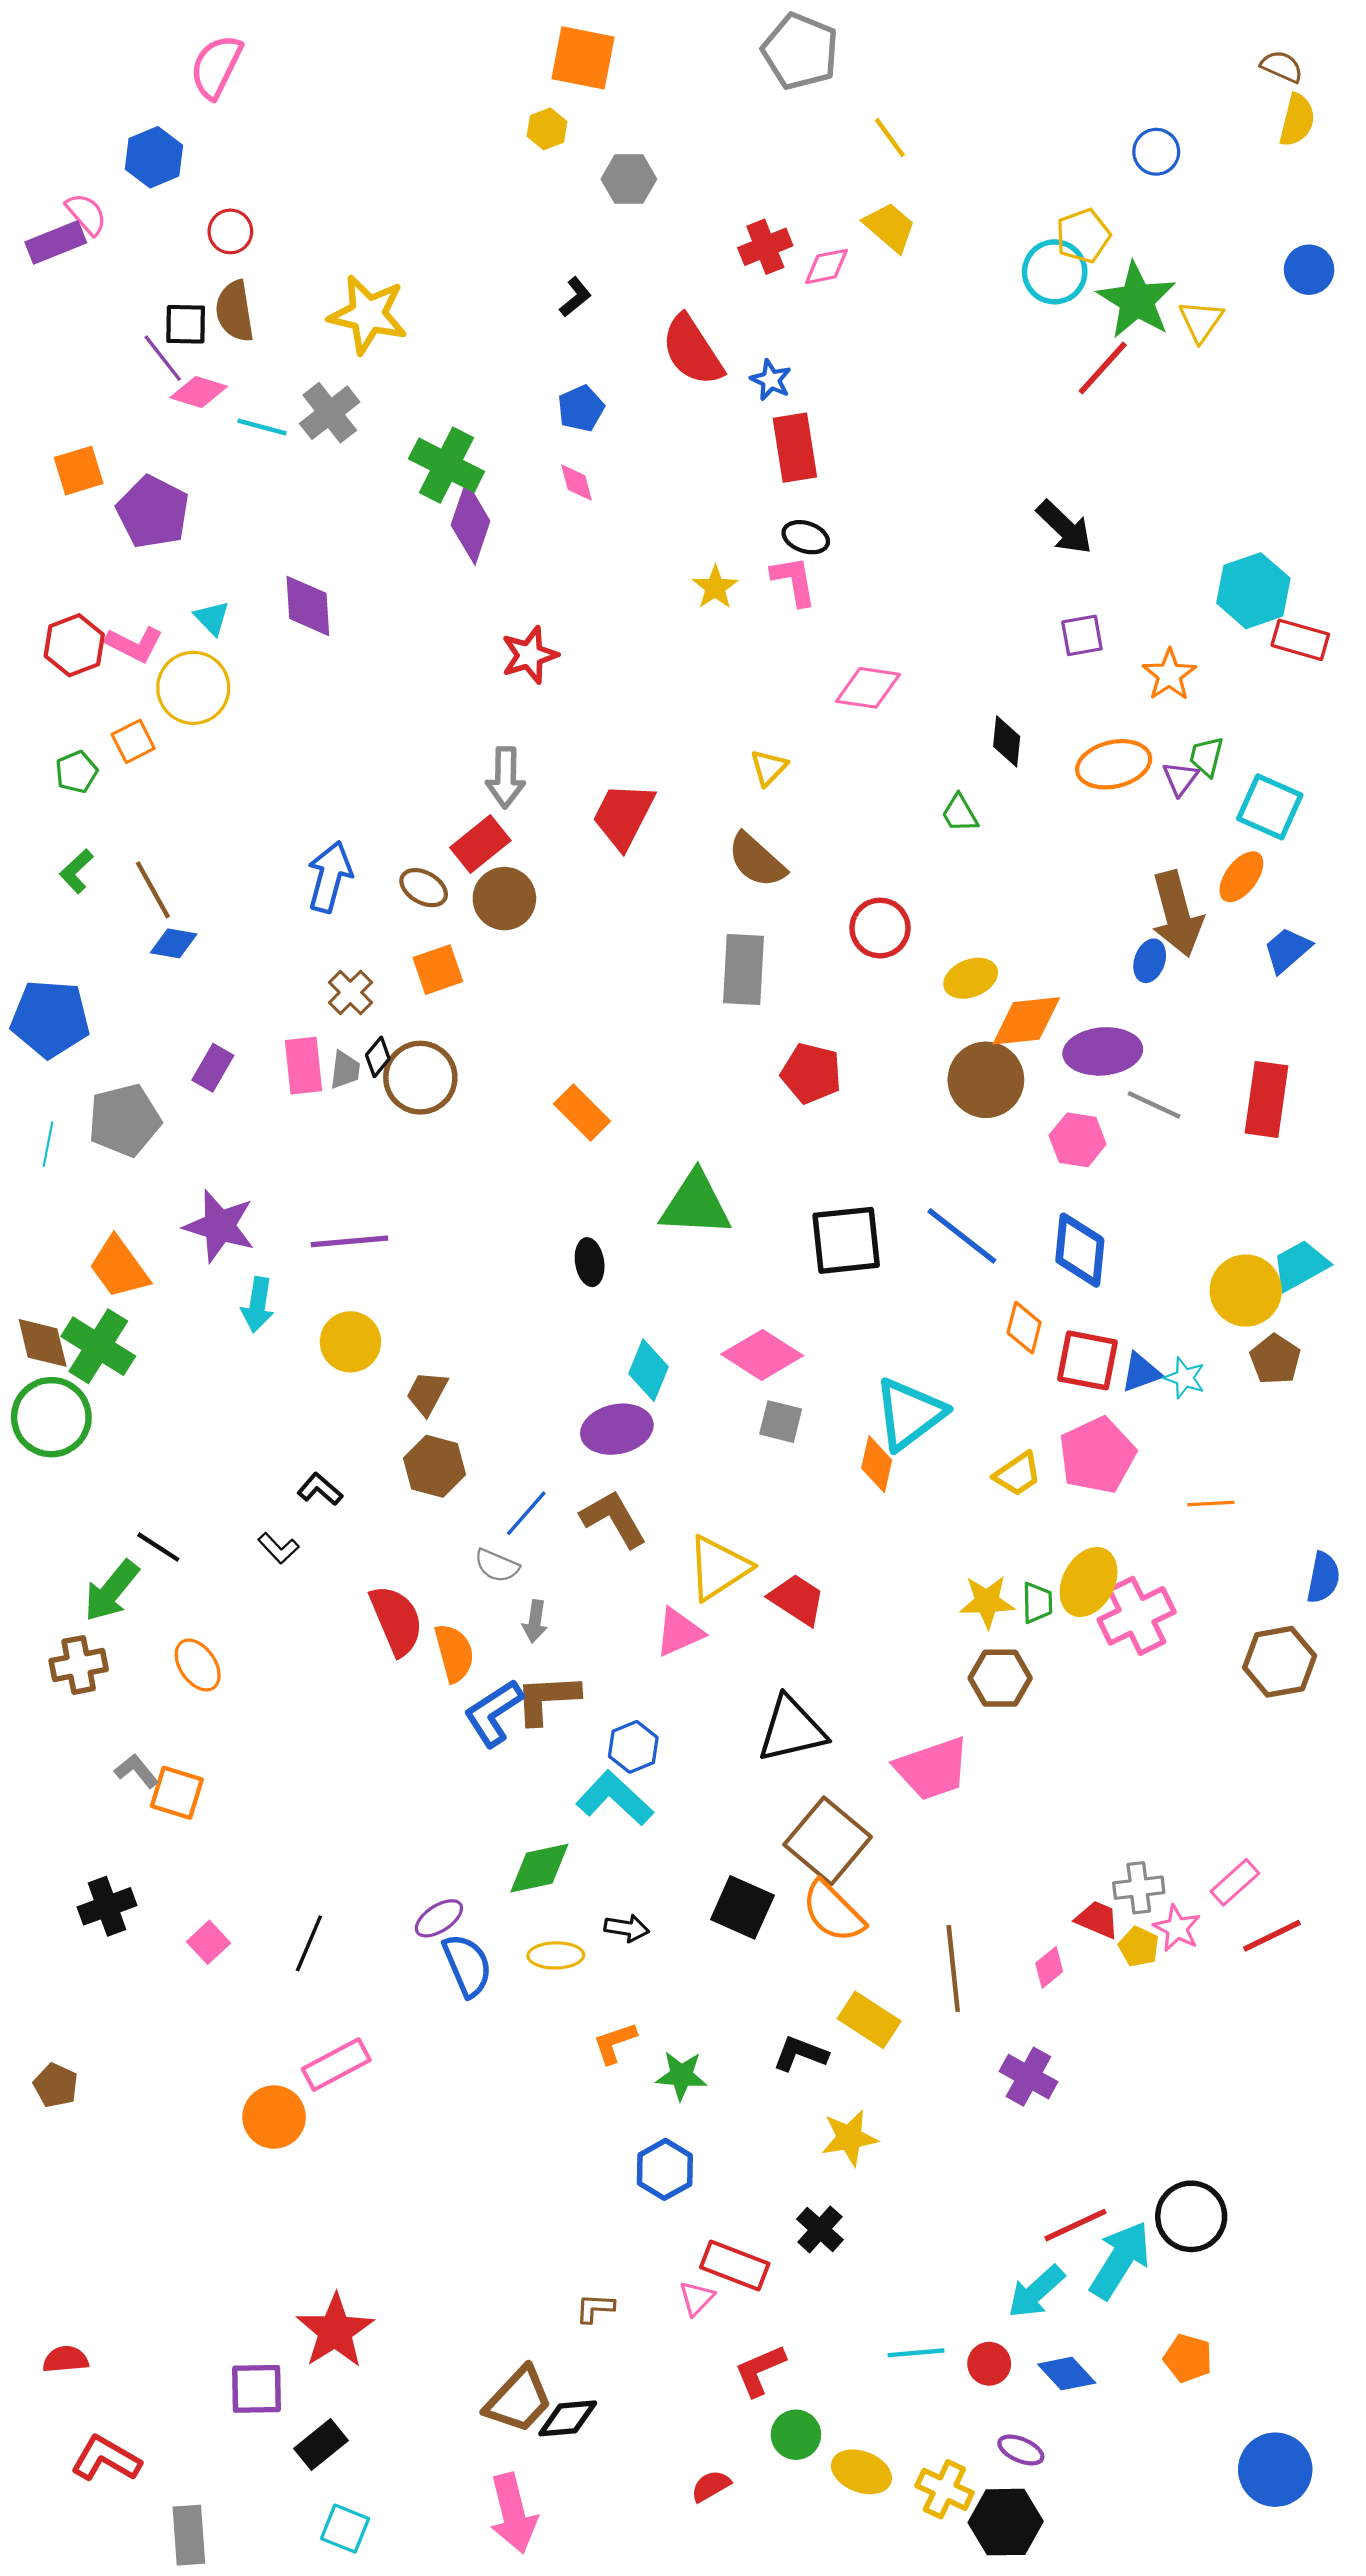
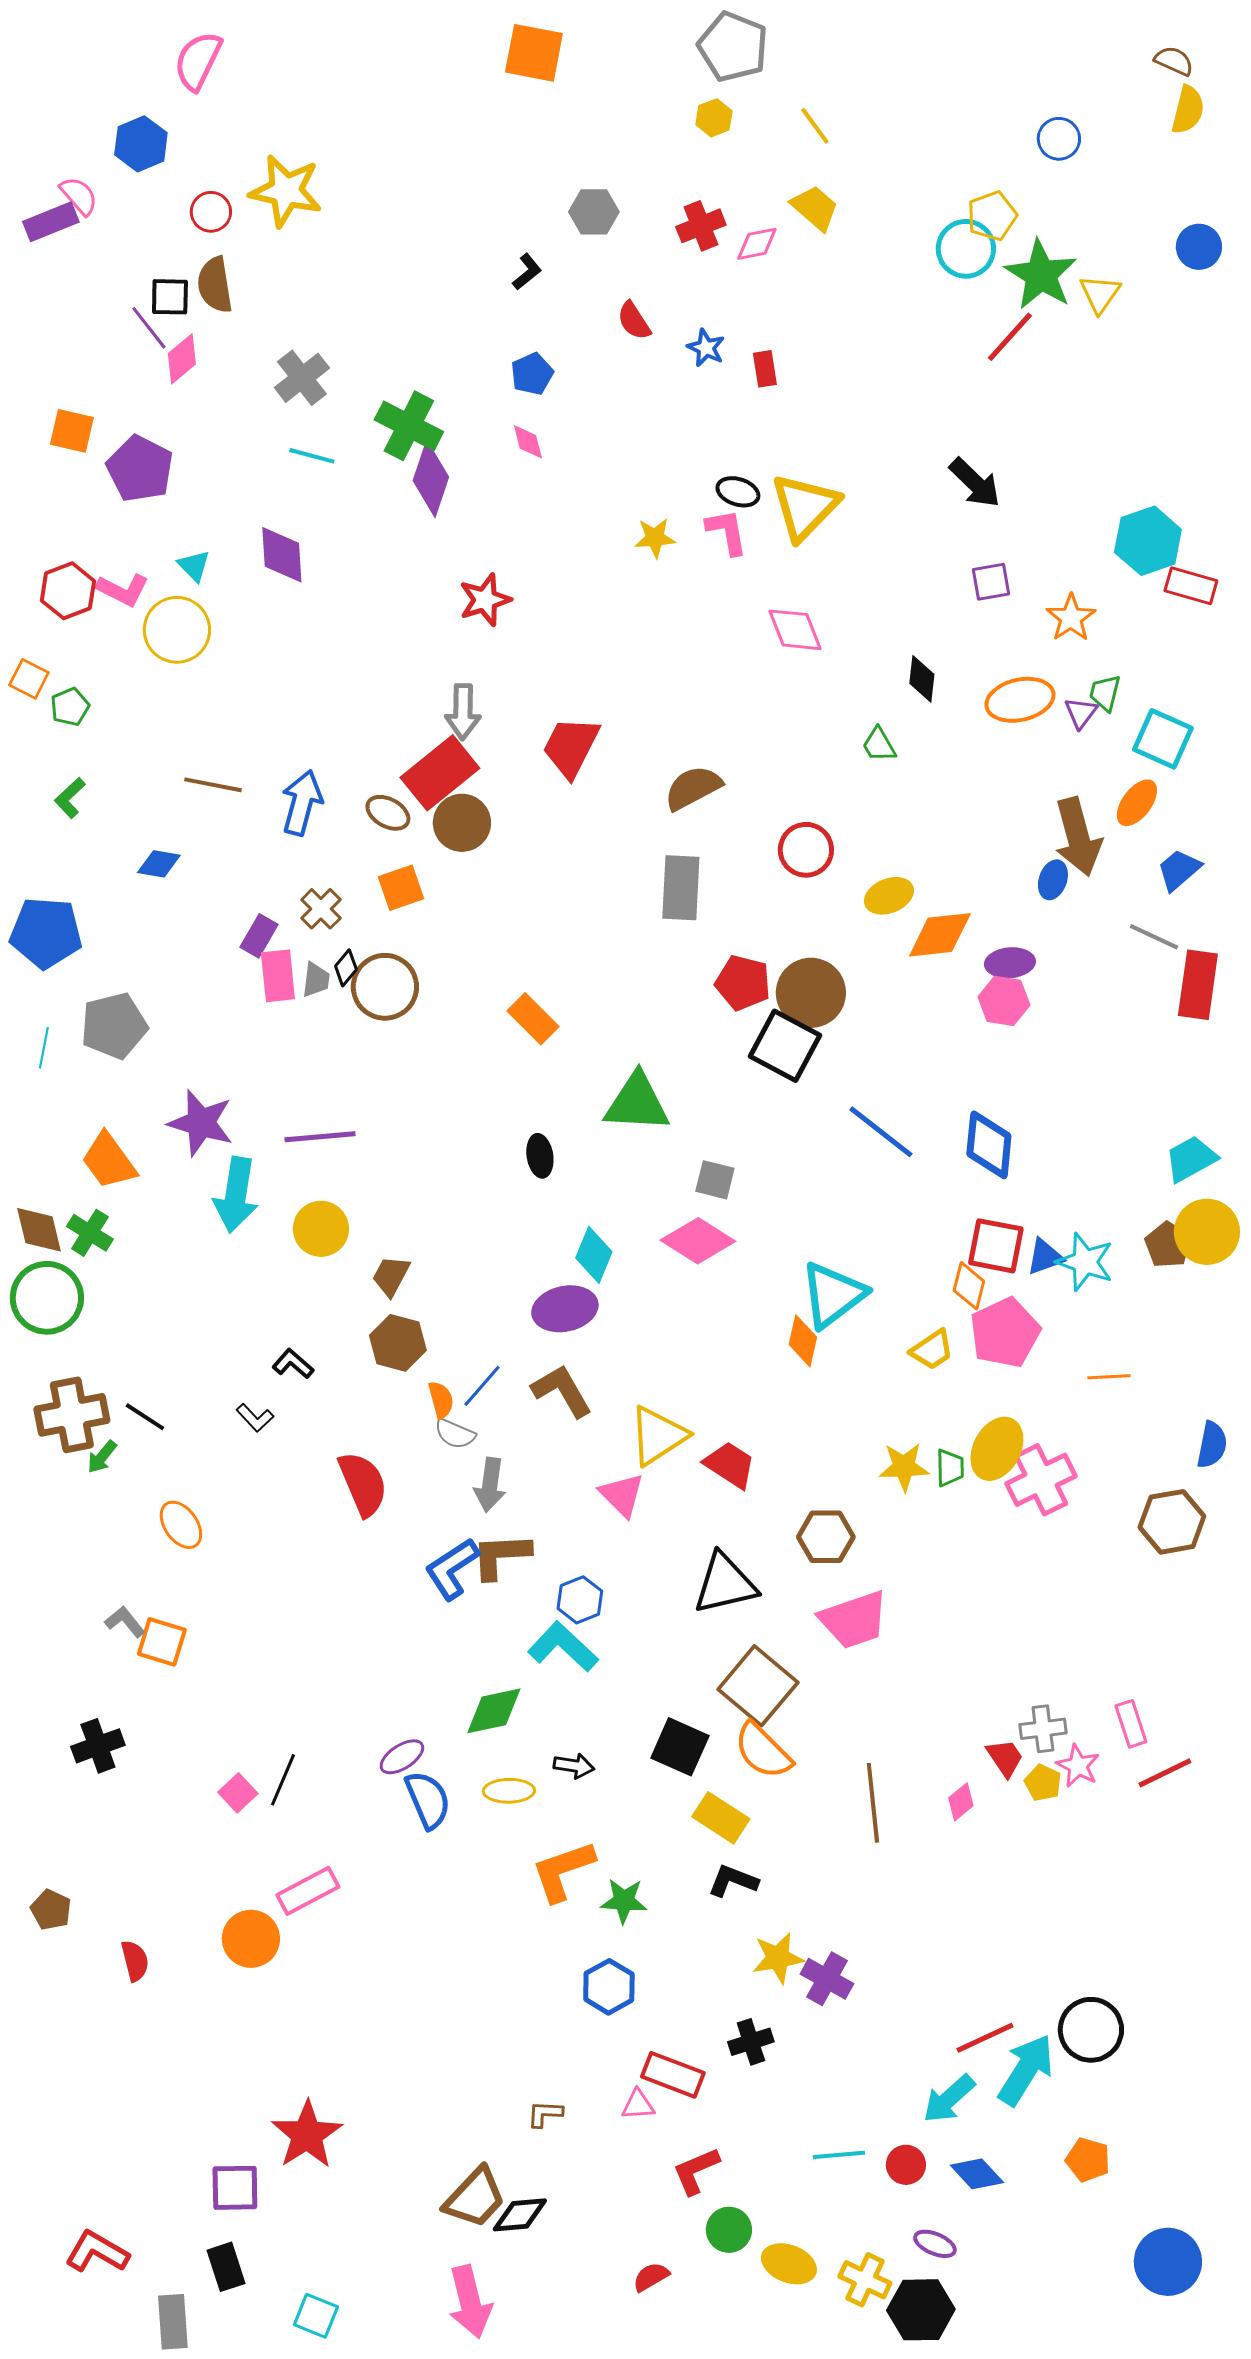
yellow hexagon: (547, 129) -> (714, 118), moved
gray hexagon: (629, 179) -> (594, 212), moved
yellow star: (368, 314) -> (286, 191), moved
red semicircle: (692, 350) -> (634, 321), size x0.6
pink diamond: (199, 392) -> (182, 359), turned -57
cyan line: (262, 427) -> (312, 456), moved
red rectangle: (795, 448) -> (765, 369), moved, size x0.6
orange square: (79, 471) -> (72, 431), turned 30
yellow star: (715, 587) -> (655, 538), turned 30
pink diamond: (868, 688) -> (795, 630), turned 60
orange square: (133, 741) -> (29, 679), moved, turned -36
yellow triangle: (769, 768) -> (805, 507), moved, size x2.0
red rectangle: (480, 844) -> (440, 773), size x1.4
brown semicircle: (757, 860) -> (693, 788), turned 110
brown line: (153, 890) -> (213, 785), moved, turned -50
purple ellipse: (1103, 1051) -> (1010, 963), size x0.7
purple rectangle: (213, 1068) -> (259, 936), moved
brown circle: (986, 1080) -> (811, 993), moved
red rectangle: (1266, 1099) -> (1198, 985), moved
gray line: (1154, 1105) -> (1154, 937), moved
pink hexagon: (1078, 1140) -> (1004, 1001), moved
black square: (846, 1240) -> (785, 1046), moved, turned 34
yellow circle: (1246, 1291) -> (1207, 1232), moved
cyan arrow: (258, 1305) -> (236, 1195), size x1.5
orange diamond: (1024, 1328) -> (969, 1286), moved
green cross: (98, 1346) -> (90, 1233), size x0.7
cyan star: (1185, 1378) -> (1085, 1262), size x1.5
gray square: (781, 1422) -> (715, 1180), moved
green arrow: (111, 1591) -> (102, 1457), size x0.6
gray arrow: (535, 1621) -> (490, 1485), size x1.4
pink triangle: (679, 1632) -> (622, 1495), turned -51
orange semicircle: (454, 1653) -> (441, 1400), moved, size x0.7
brown cross: (79, 1665) -> (72, 1415), moved, size x1.4
brown hexagon: (1000, 1678) -> (826, 1537), moved
pink rectangle: (1235, 1882) -> (1131, 1724), turned -66
red trapezoid: (1097, 1919) -> (1005, 1758), turned 33
pink square: (209, 1942) -> (238, 1793), moved
yellow rectangle: (869, 2020) -> (721, 1818), moved
orange L-shape: (615, 2043) -> (563, 1871), size x1.6
purple cross: (1028, 2077) -> (827, 1979), moved
black cross: (820, 2229) -> (751, 2042), turned 30
pink triangle: (697, 2298) -> (638, 2105), turned 42
red semicircle: (66, 2359) -> (135, 1961), moved, turned 81
black rectangle: (321, 2445) -> (226, 2267), moved, turned -69

